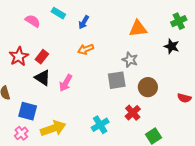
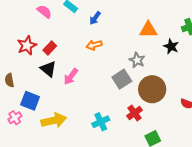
black star: (172, 46) -> (171, 46), moved
gray square: (117, 80) -> (122, 79), turned -30
brown circle: (148, 87) -> (152, 89), size x1.4
pink cross: (21, 133) -> (15, 118), moved

